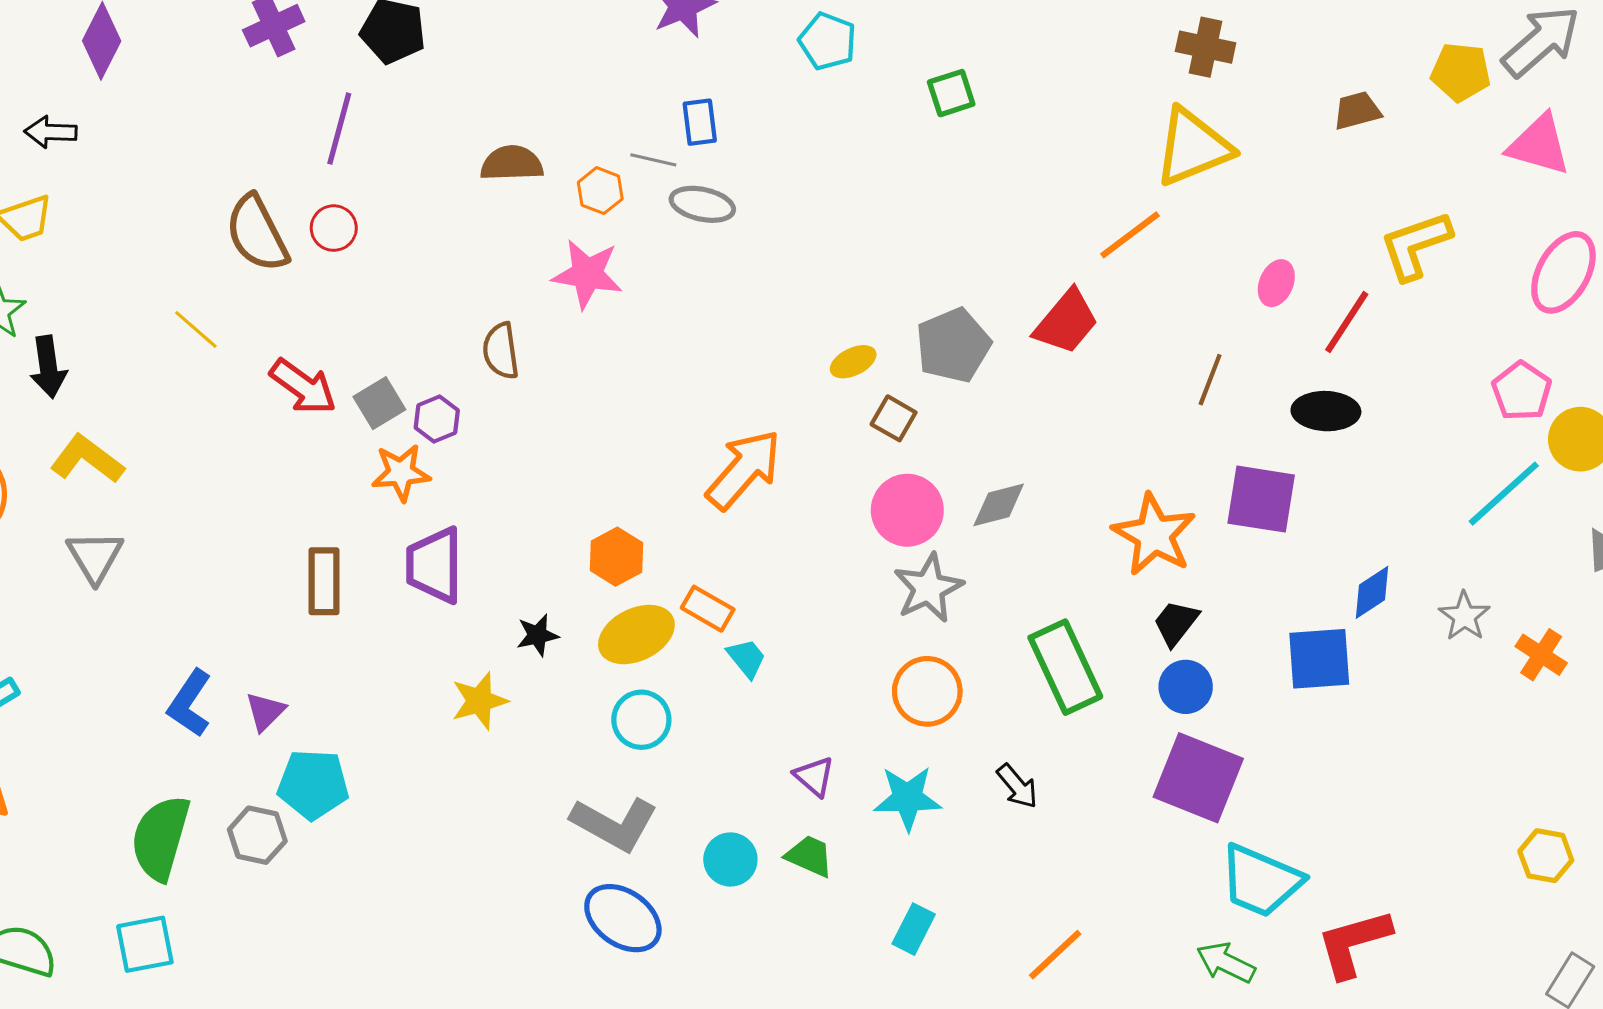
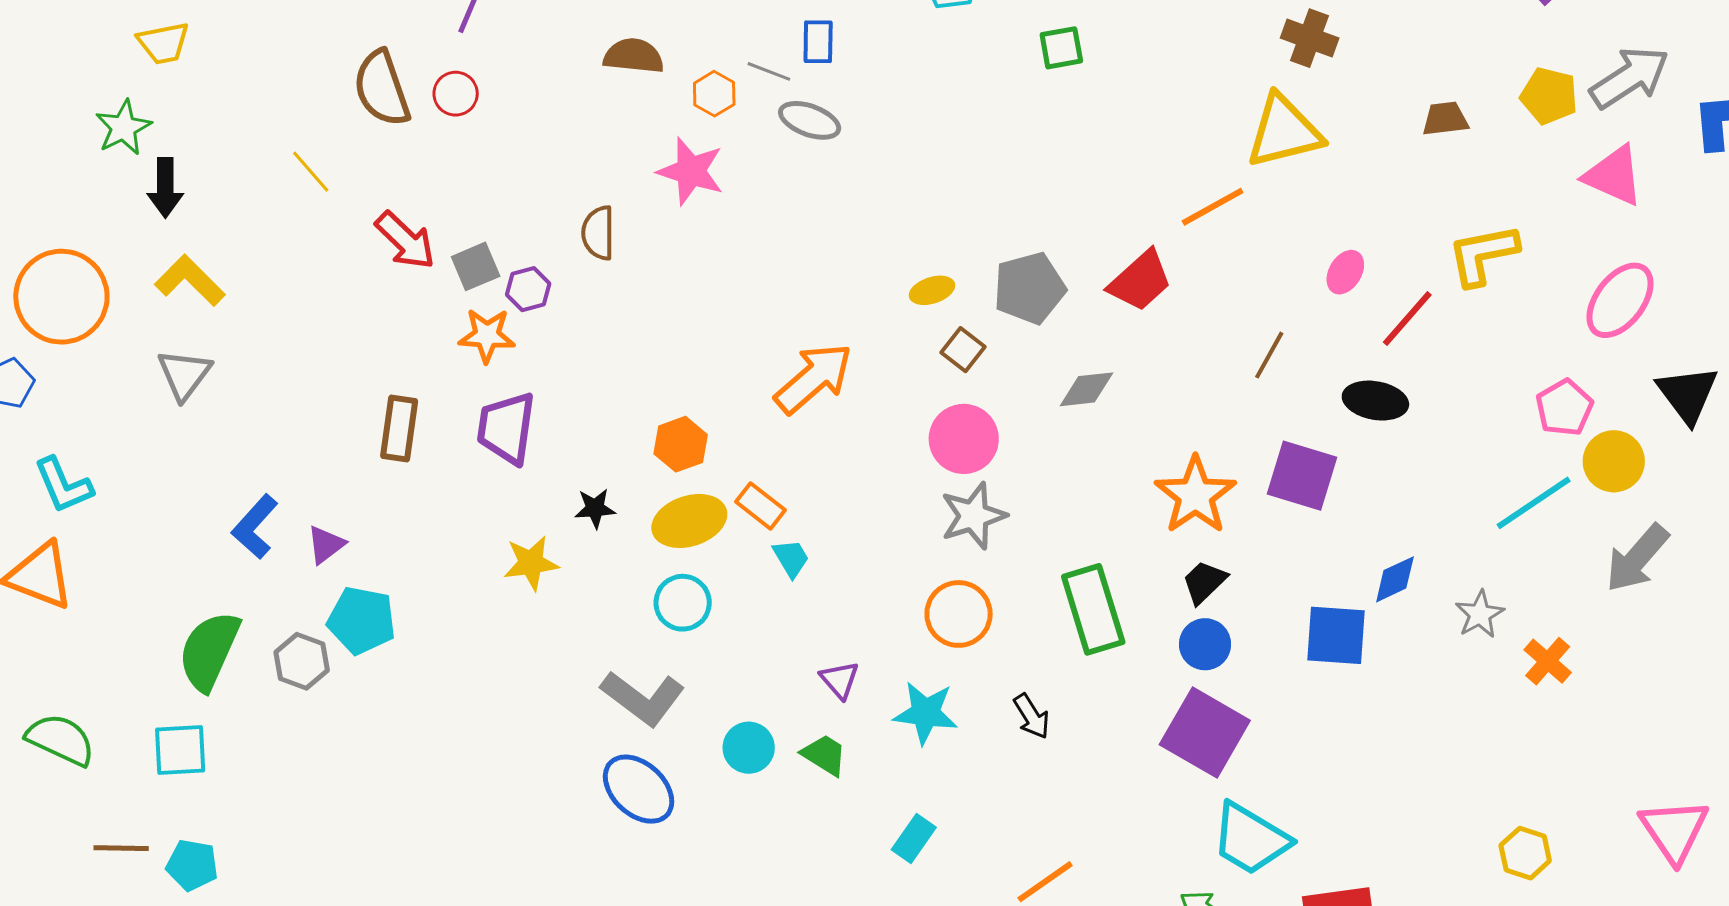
gray diamond: (999, 505) -> (1086, 389), moved

